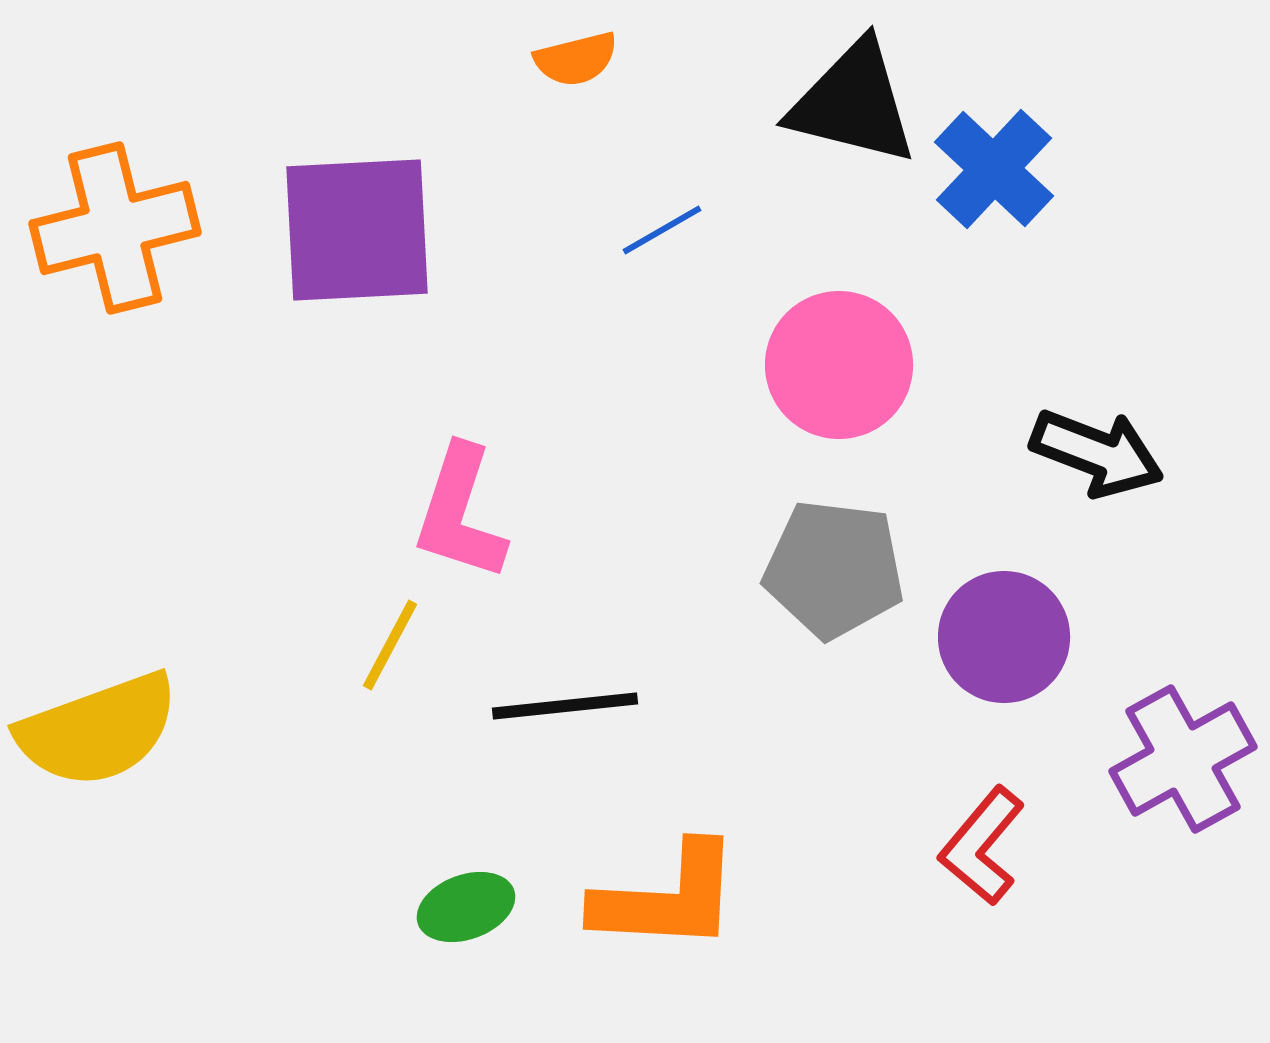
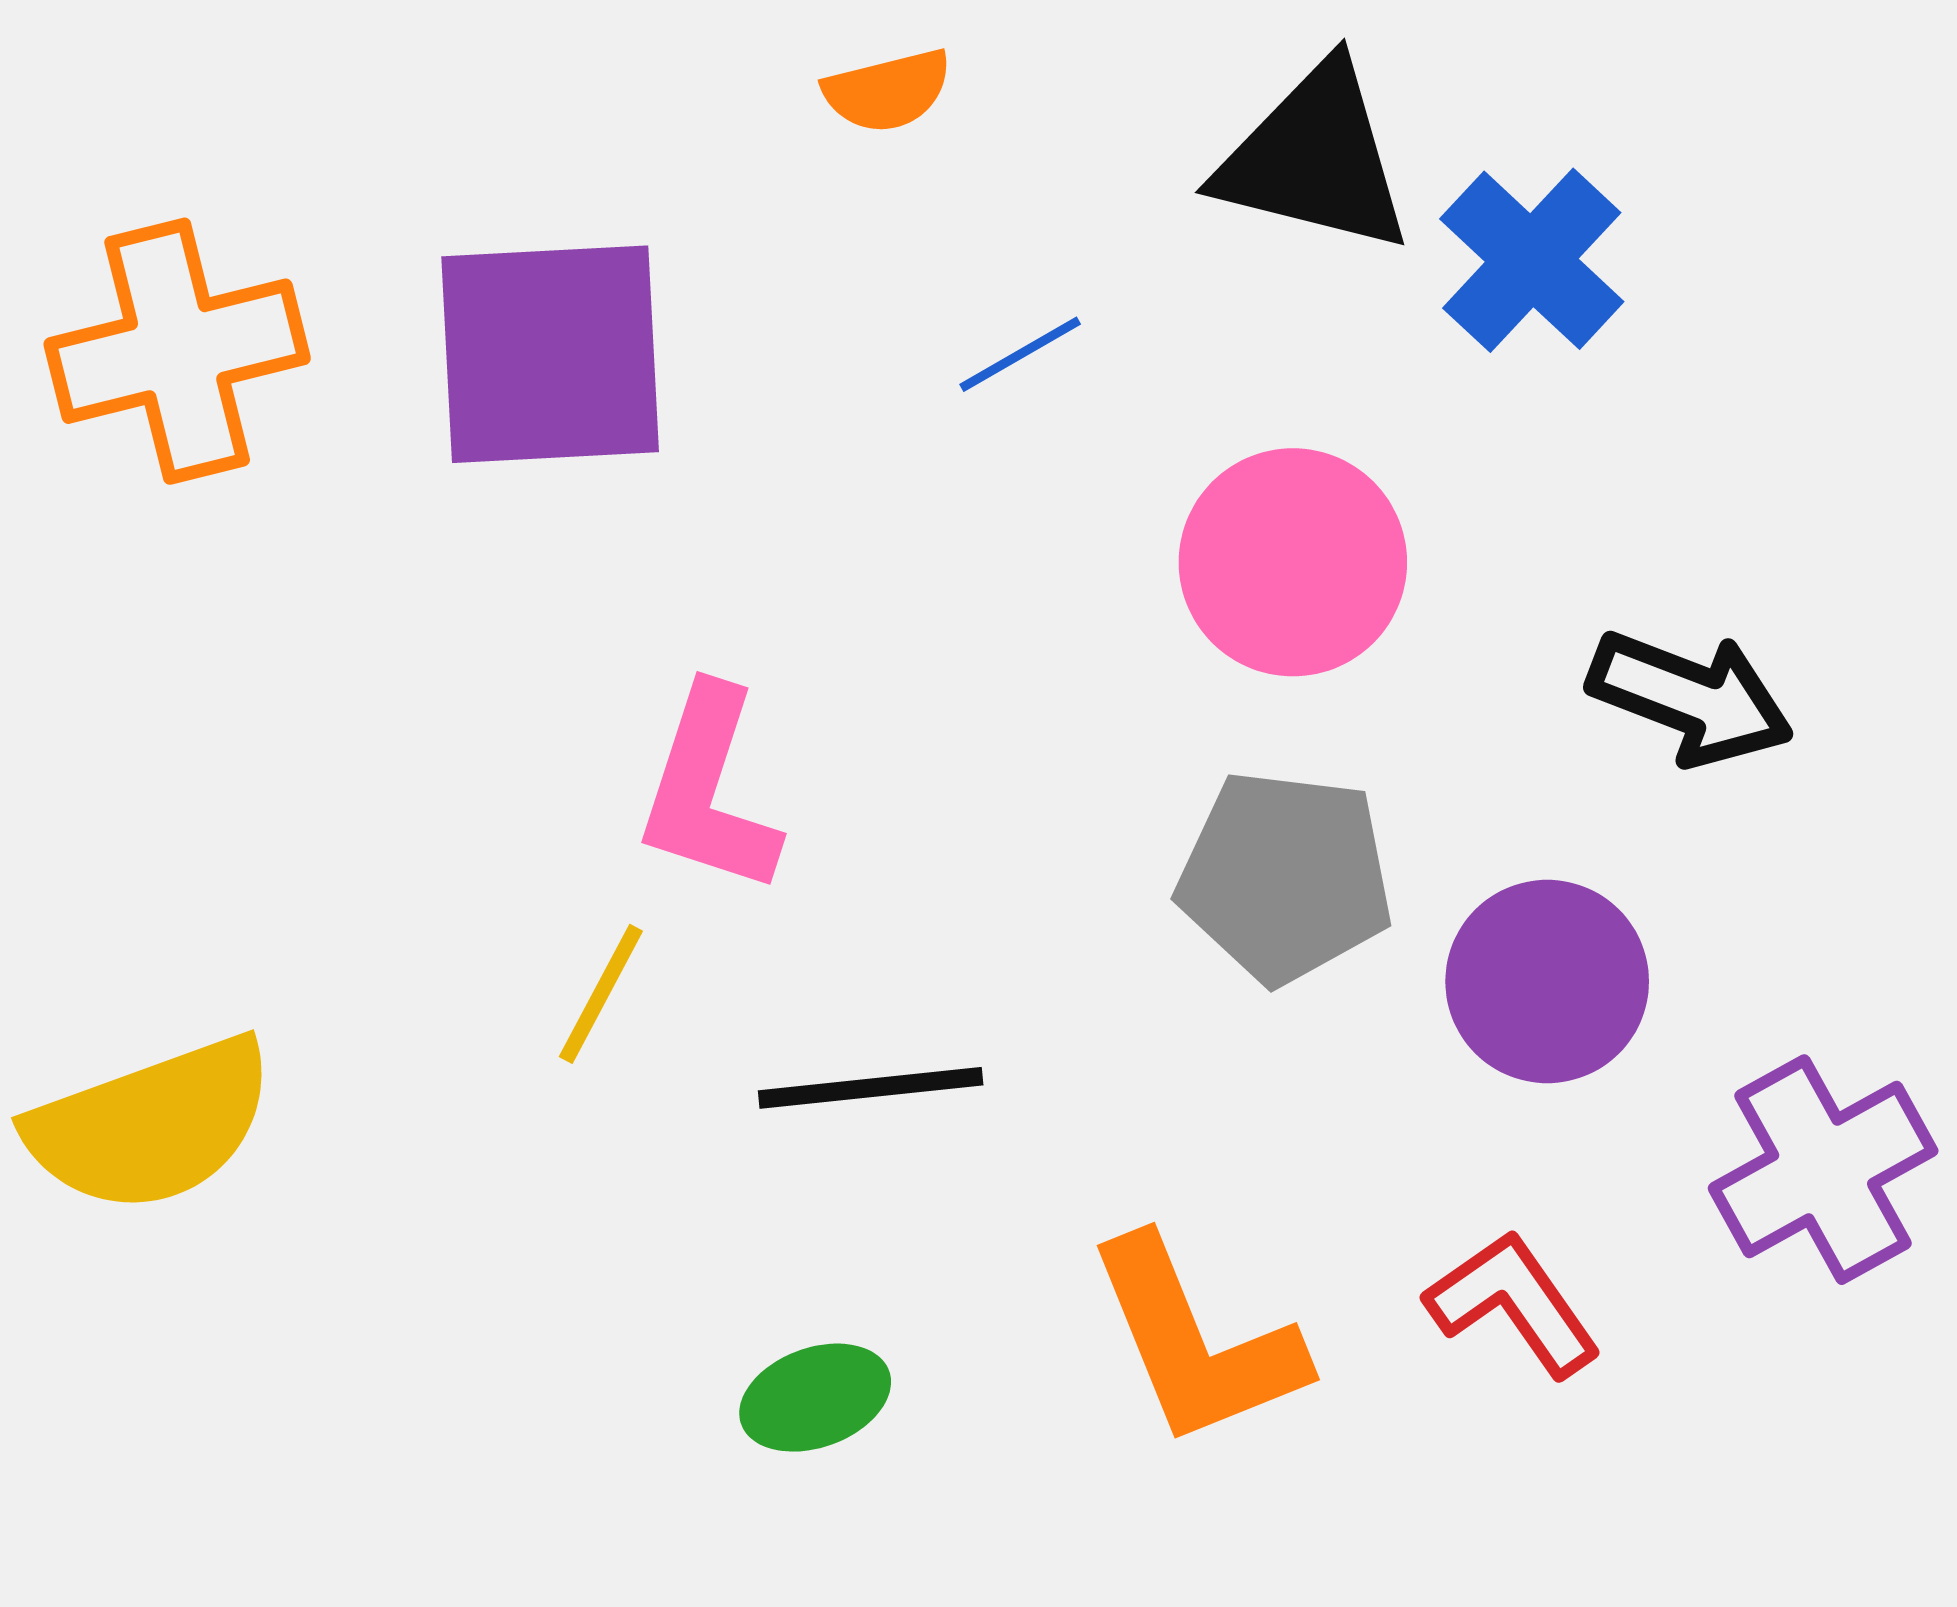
red L-shape: (982, 846) -> (1513, 1304), turned 105
orange L-shape: (667, 898) -> (1196, 1342), moved, turned 65
green ellipse: (466, 907) -> (815, 1398), moved

